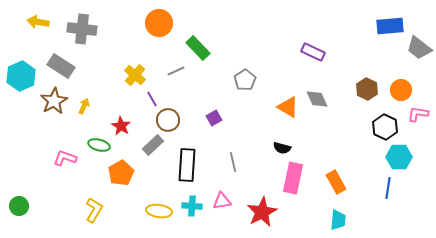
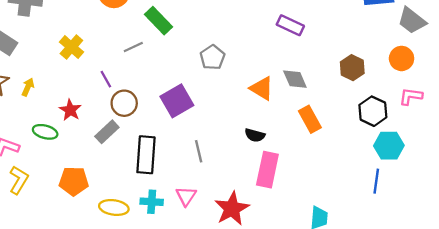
yellow cross: (135, 75) -> (71, 47), moved
orange circle: (401, 90) -> (402, 58), moved
purple square: (214, 118) -> (177, 101), size x1.8
orange pentagon: (121, 173) -> (74, 181), moved, turned 30
orange rectangle: (336, 182) -> (310, 119), moved
pink triangle: (222, 201) -> (186, 196), turned -48
yellow L-shape: (94, 210) -> (19, 180), moved

